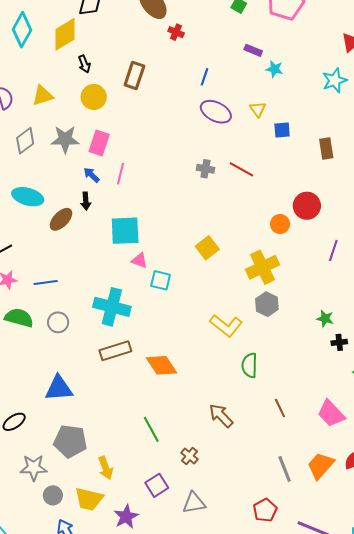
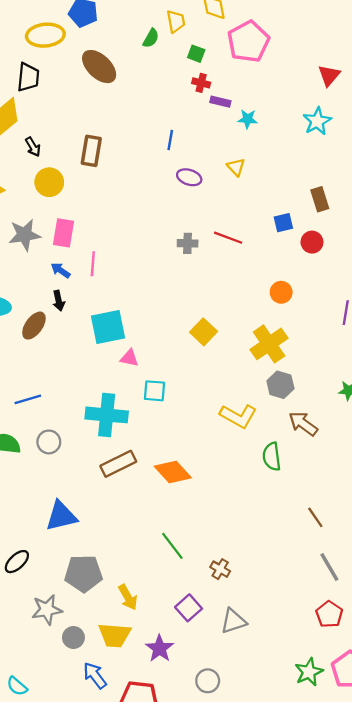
red cross: (176, 32) -> (201, 83), moved
purple ellipse: (216, 112) -> (189, 177), size x0.7
blue square: (282, 130) -> (283, 223), moved
red circle: (307, 206) -> (312, 242), moved, size x0.7
cyan square: (161, 280) -> (155, 391), moved
brown line: (280, 408) -> (315, 517), moved
brown arrow: (221, 416) -> (303, 424), moved
red pentagon: (265, 510) -> (329, 614), moved

